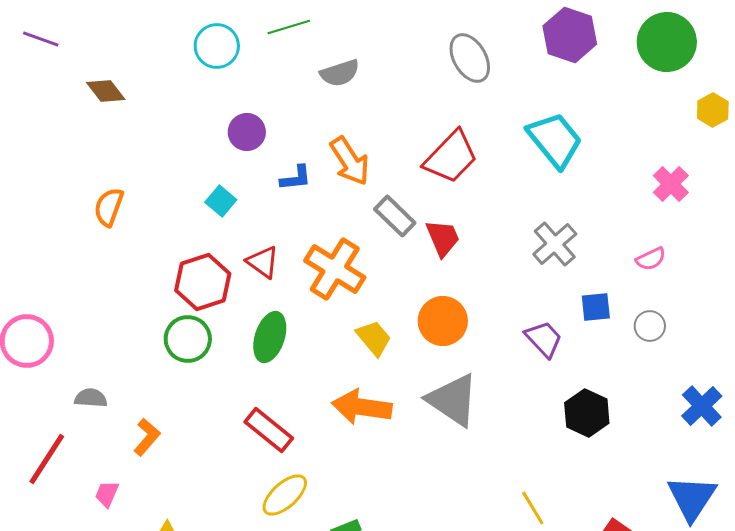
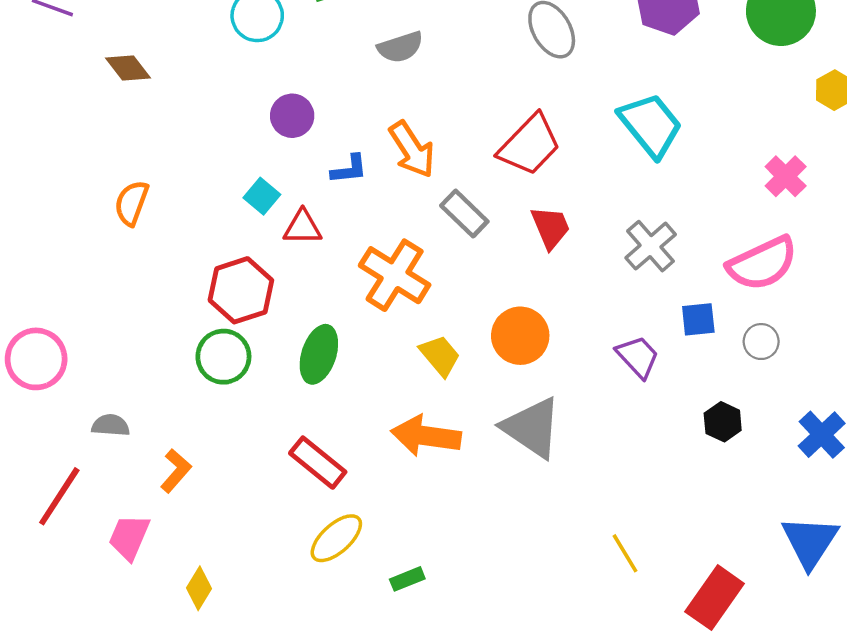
red trapezoid: (443, 238) -> (550, 227), moved
pink semicircle: (651, 259) -> (762, 264), size x2.0
red triangle: (263, 262) -> (303, 227), moved, turned -36
black hexagon: (587, 413) -> (723, 422), moved, size x0.7
pink trapezoid: (107, 494) -> (129, 537), size x1.5

